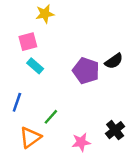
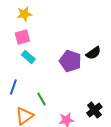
yellow star: (45, 14) -> (24, 14), moved
green line: (51, 117) -> (41, 99), turned -72

